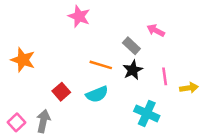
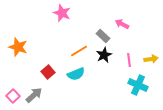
orange line: (101, 65) -> (79, 51), turned -48
yellow arrow: (189, 88) -> (151, 59), moved
cyan cross: (147, 113) -> (138, 85), moved
gray arrow: (43, 121) -> (34, 95), turned 36

